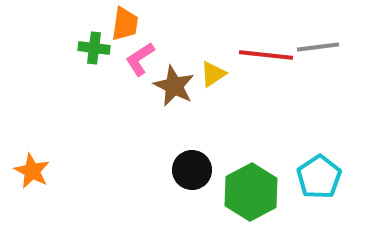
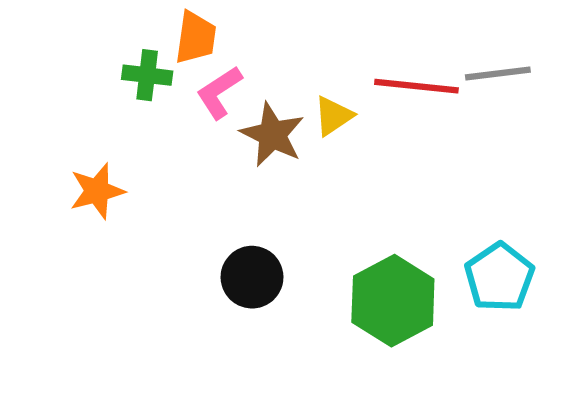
black circle: (192, 170) -> (252, 277), moved
orange star: (32, 171) -> (97, 191), moved, turned 30

